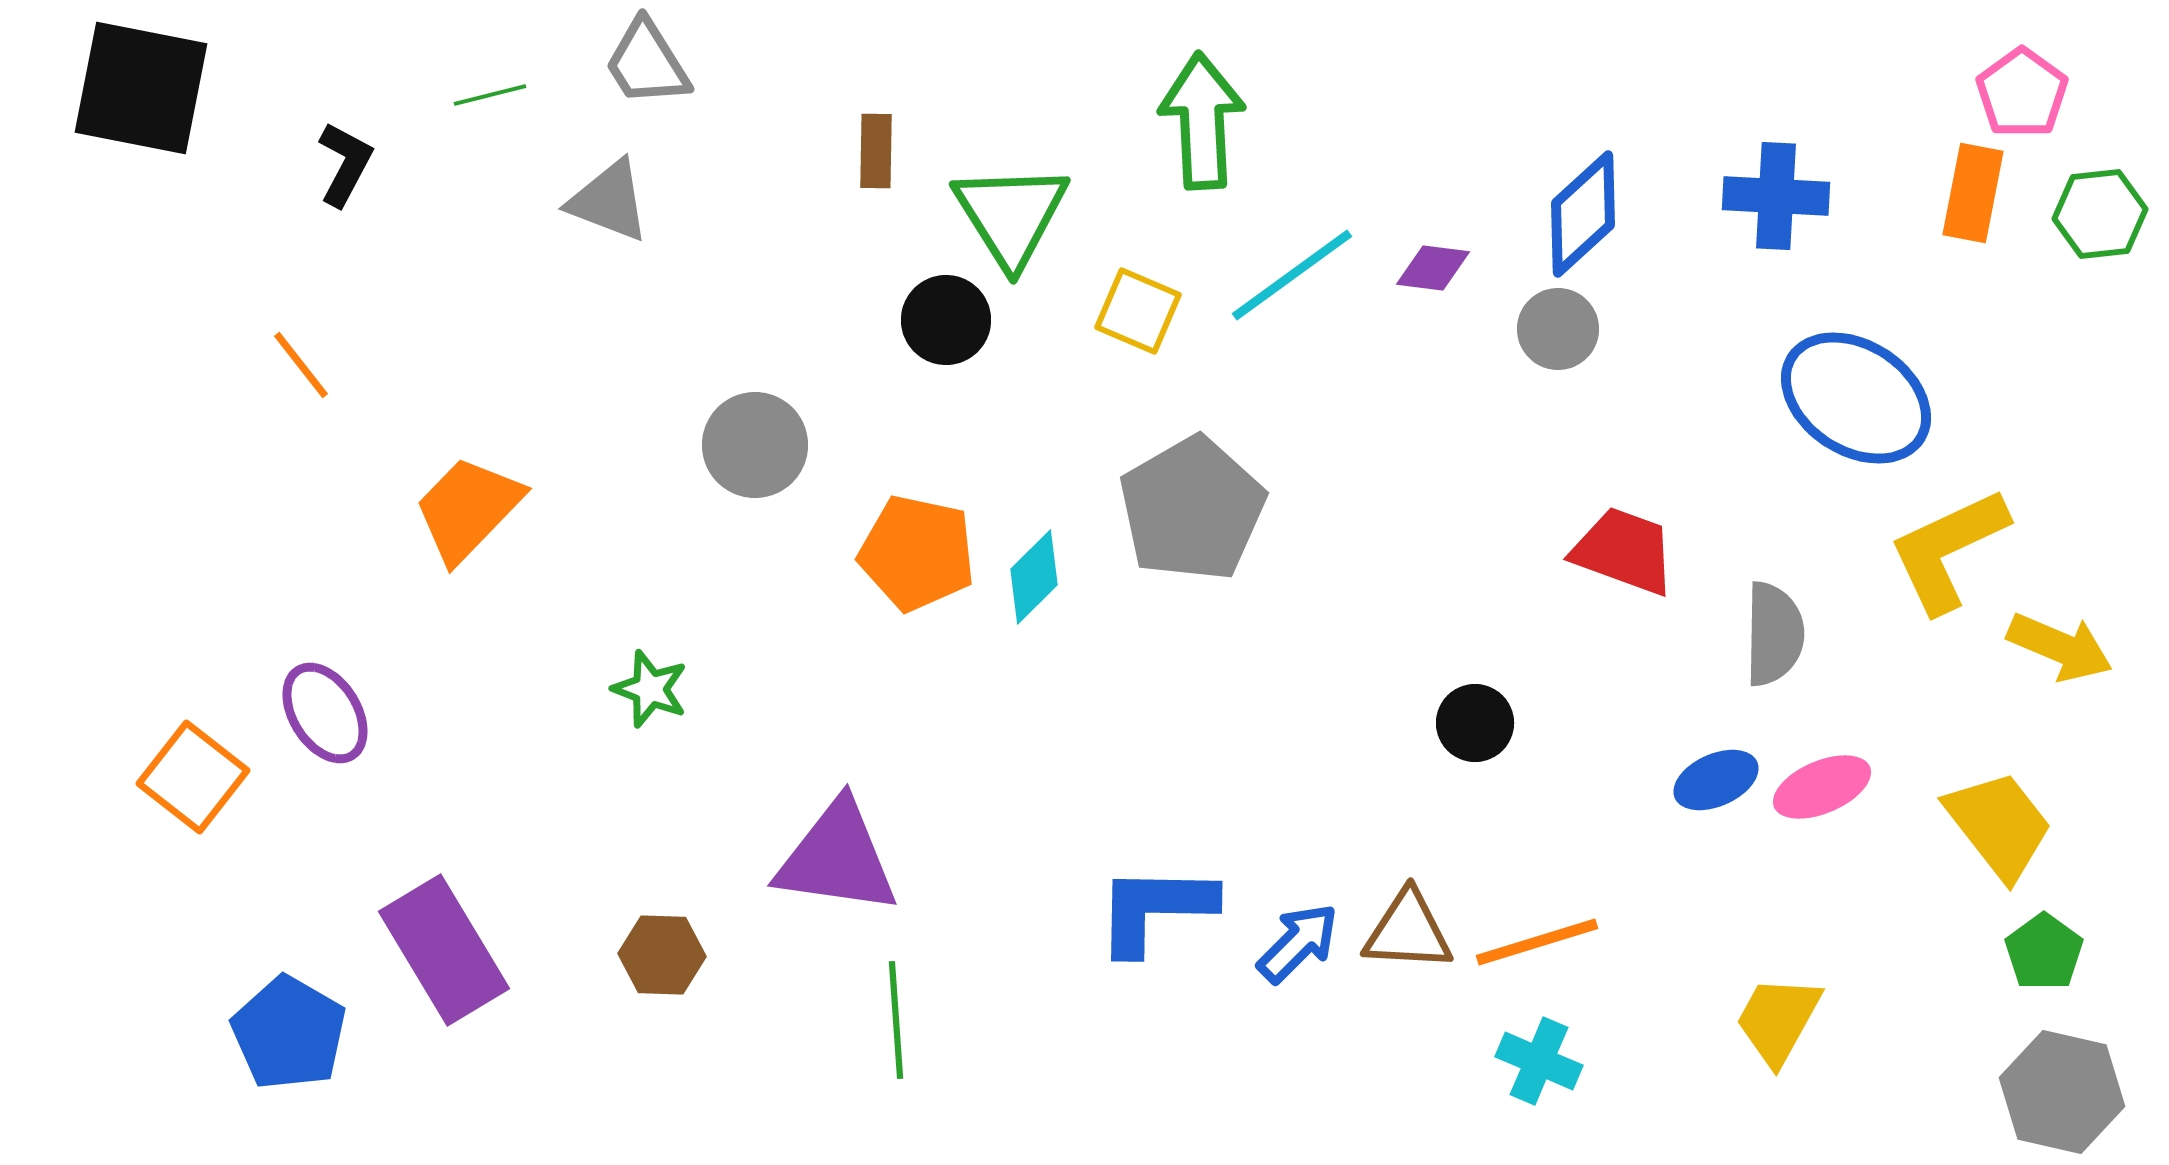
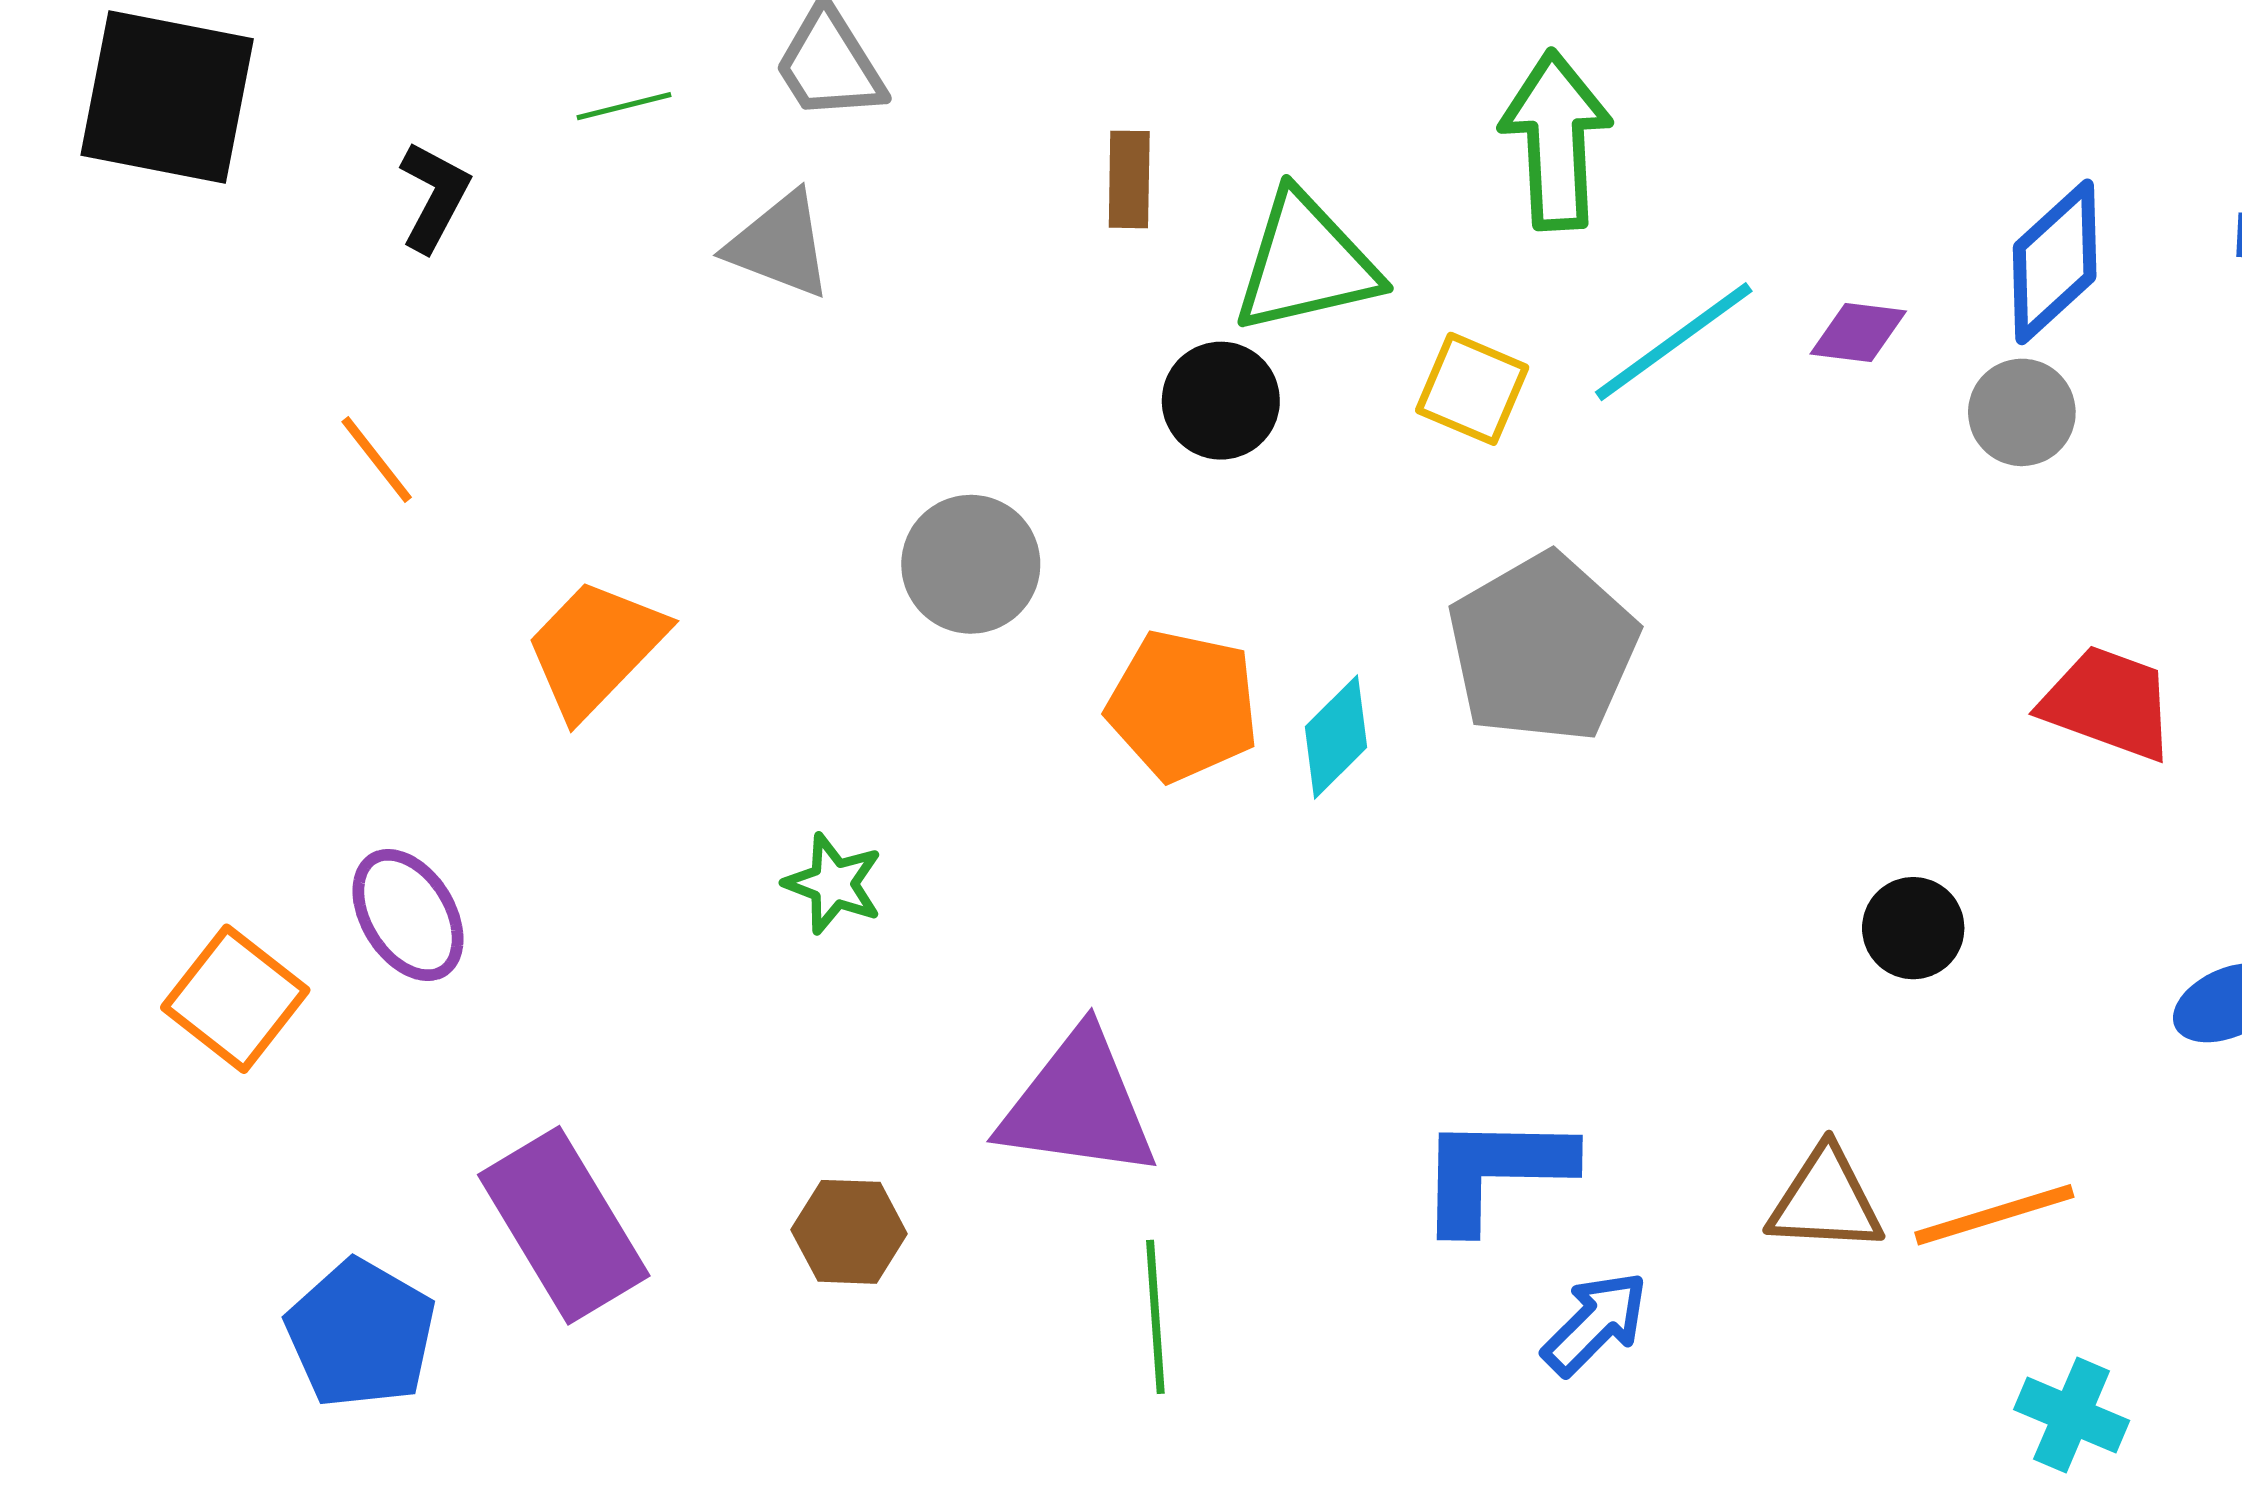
green triangle: (1011, 215) -> (1306, 263), turned 49
blue arrow: (1298, 943) -> (1595, 1323), moved
cyan cross: (1539, 1061) -> (2072, 1415), moved

